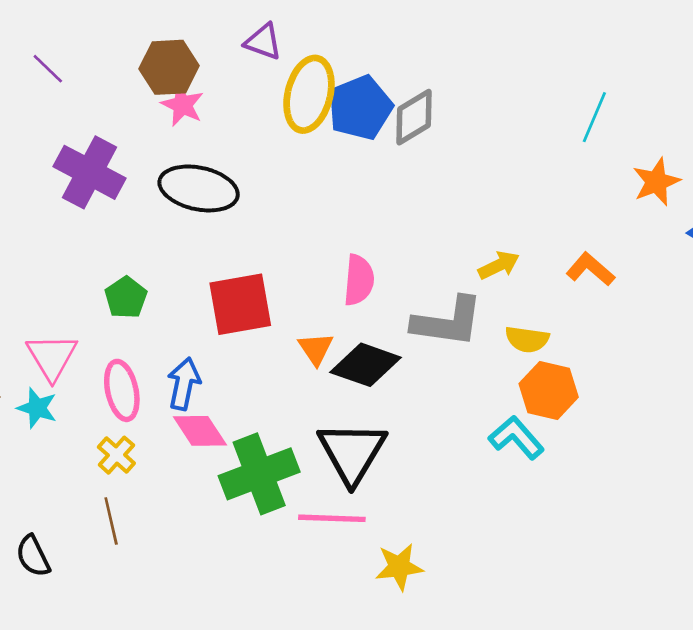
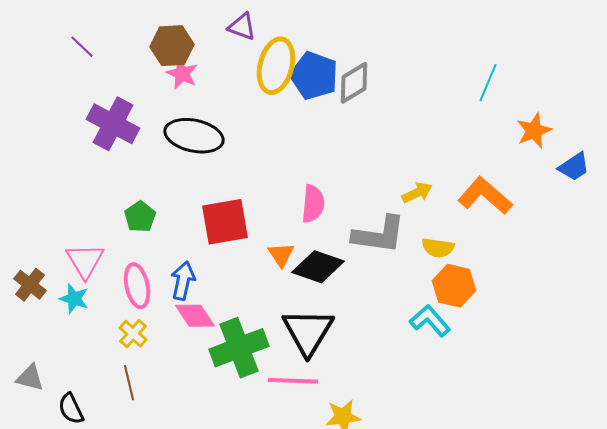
blue pentagon: (360, 108) -> (314, 76), turned -30
orange L-shape: (590, 269) -> (485, 196), size x1.5

